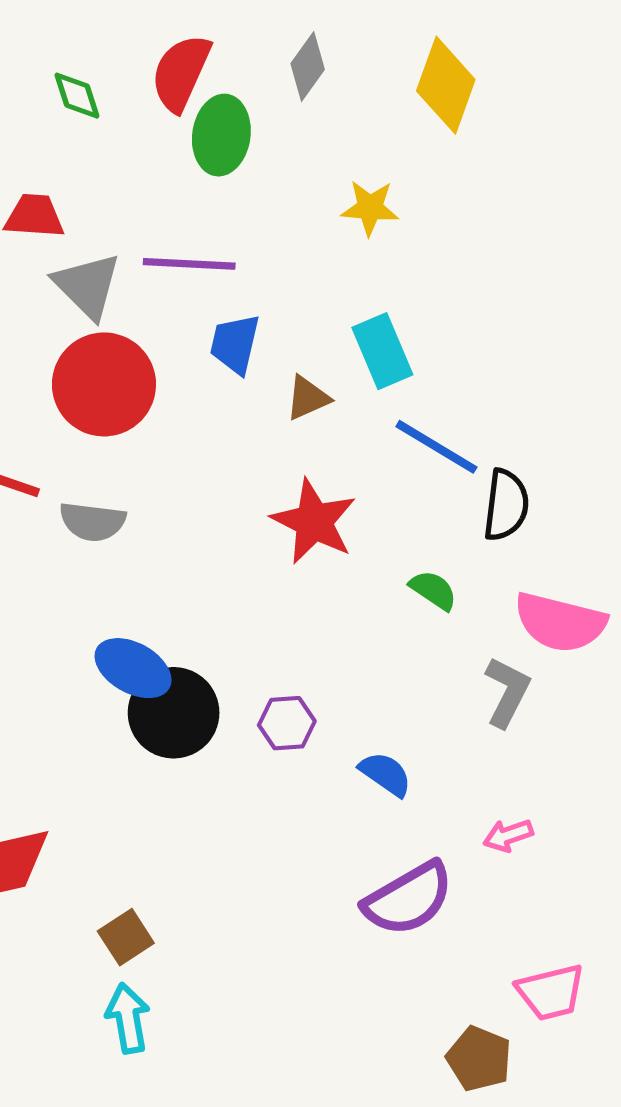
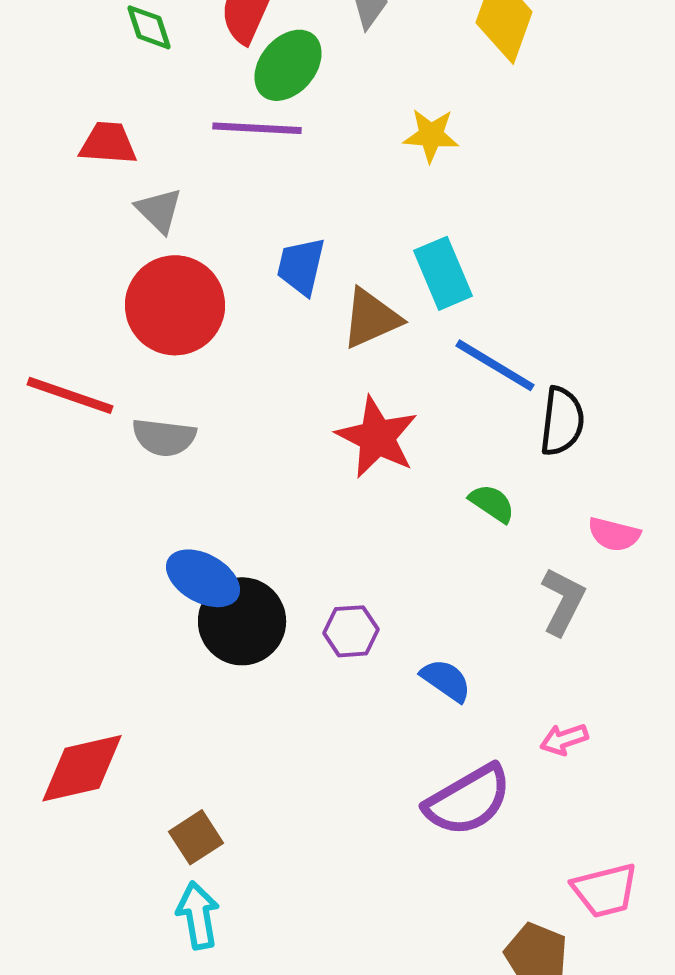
green ellipse: (221, 135) -> (288, 65), turned 32
purple line: (189, 264) -> (257, 128), moved
gray triangle: (87, 286) -> (159, 210), size x0.7
brown triangle: (308, 398) -> (371, 318), size x1.4
pink semicircle: (560, 622) -> (614, 534), size x0.6

